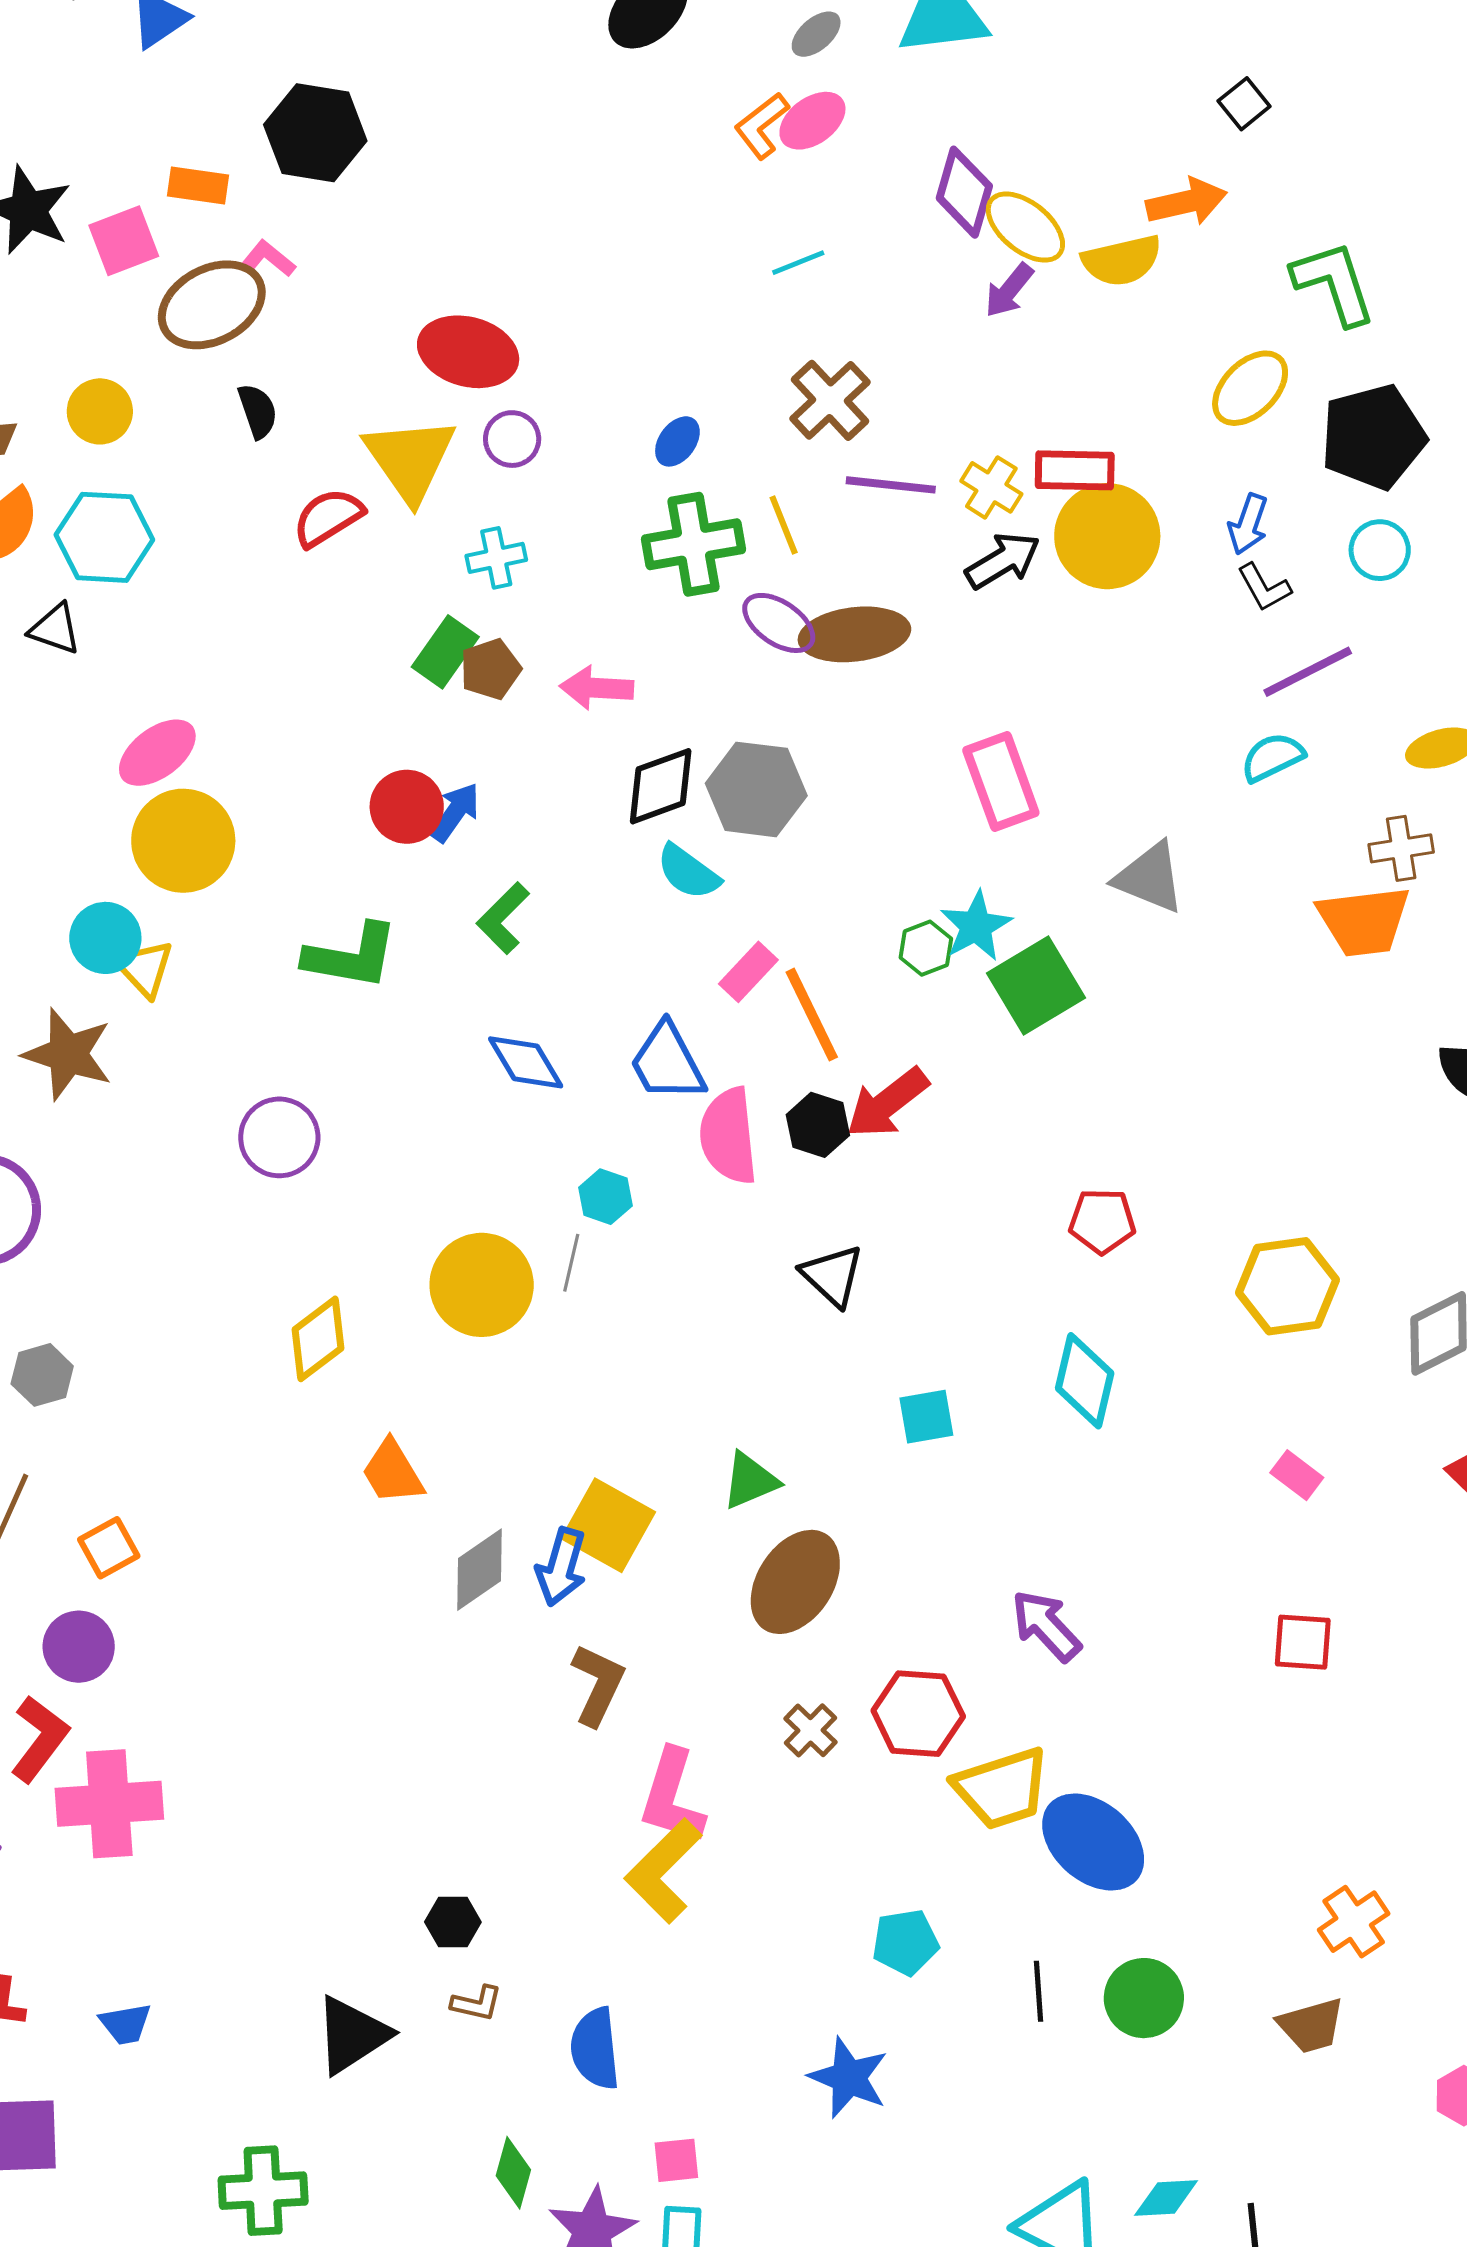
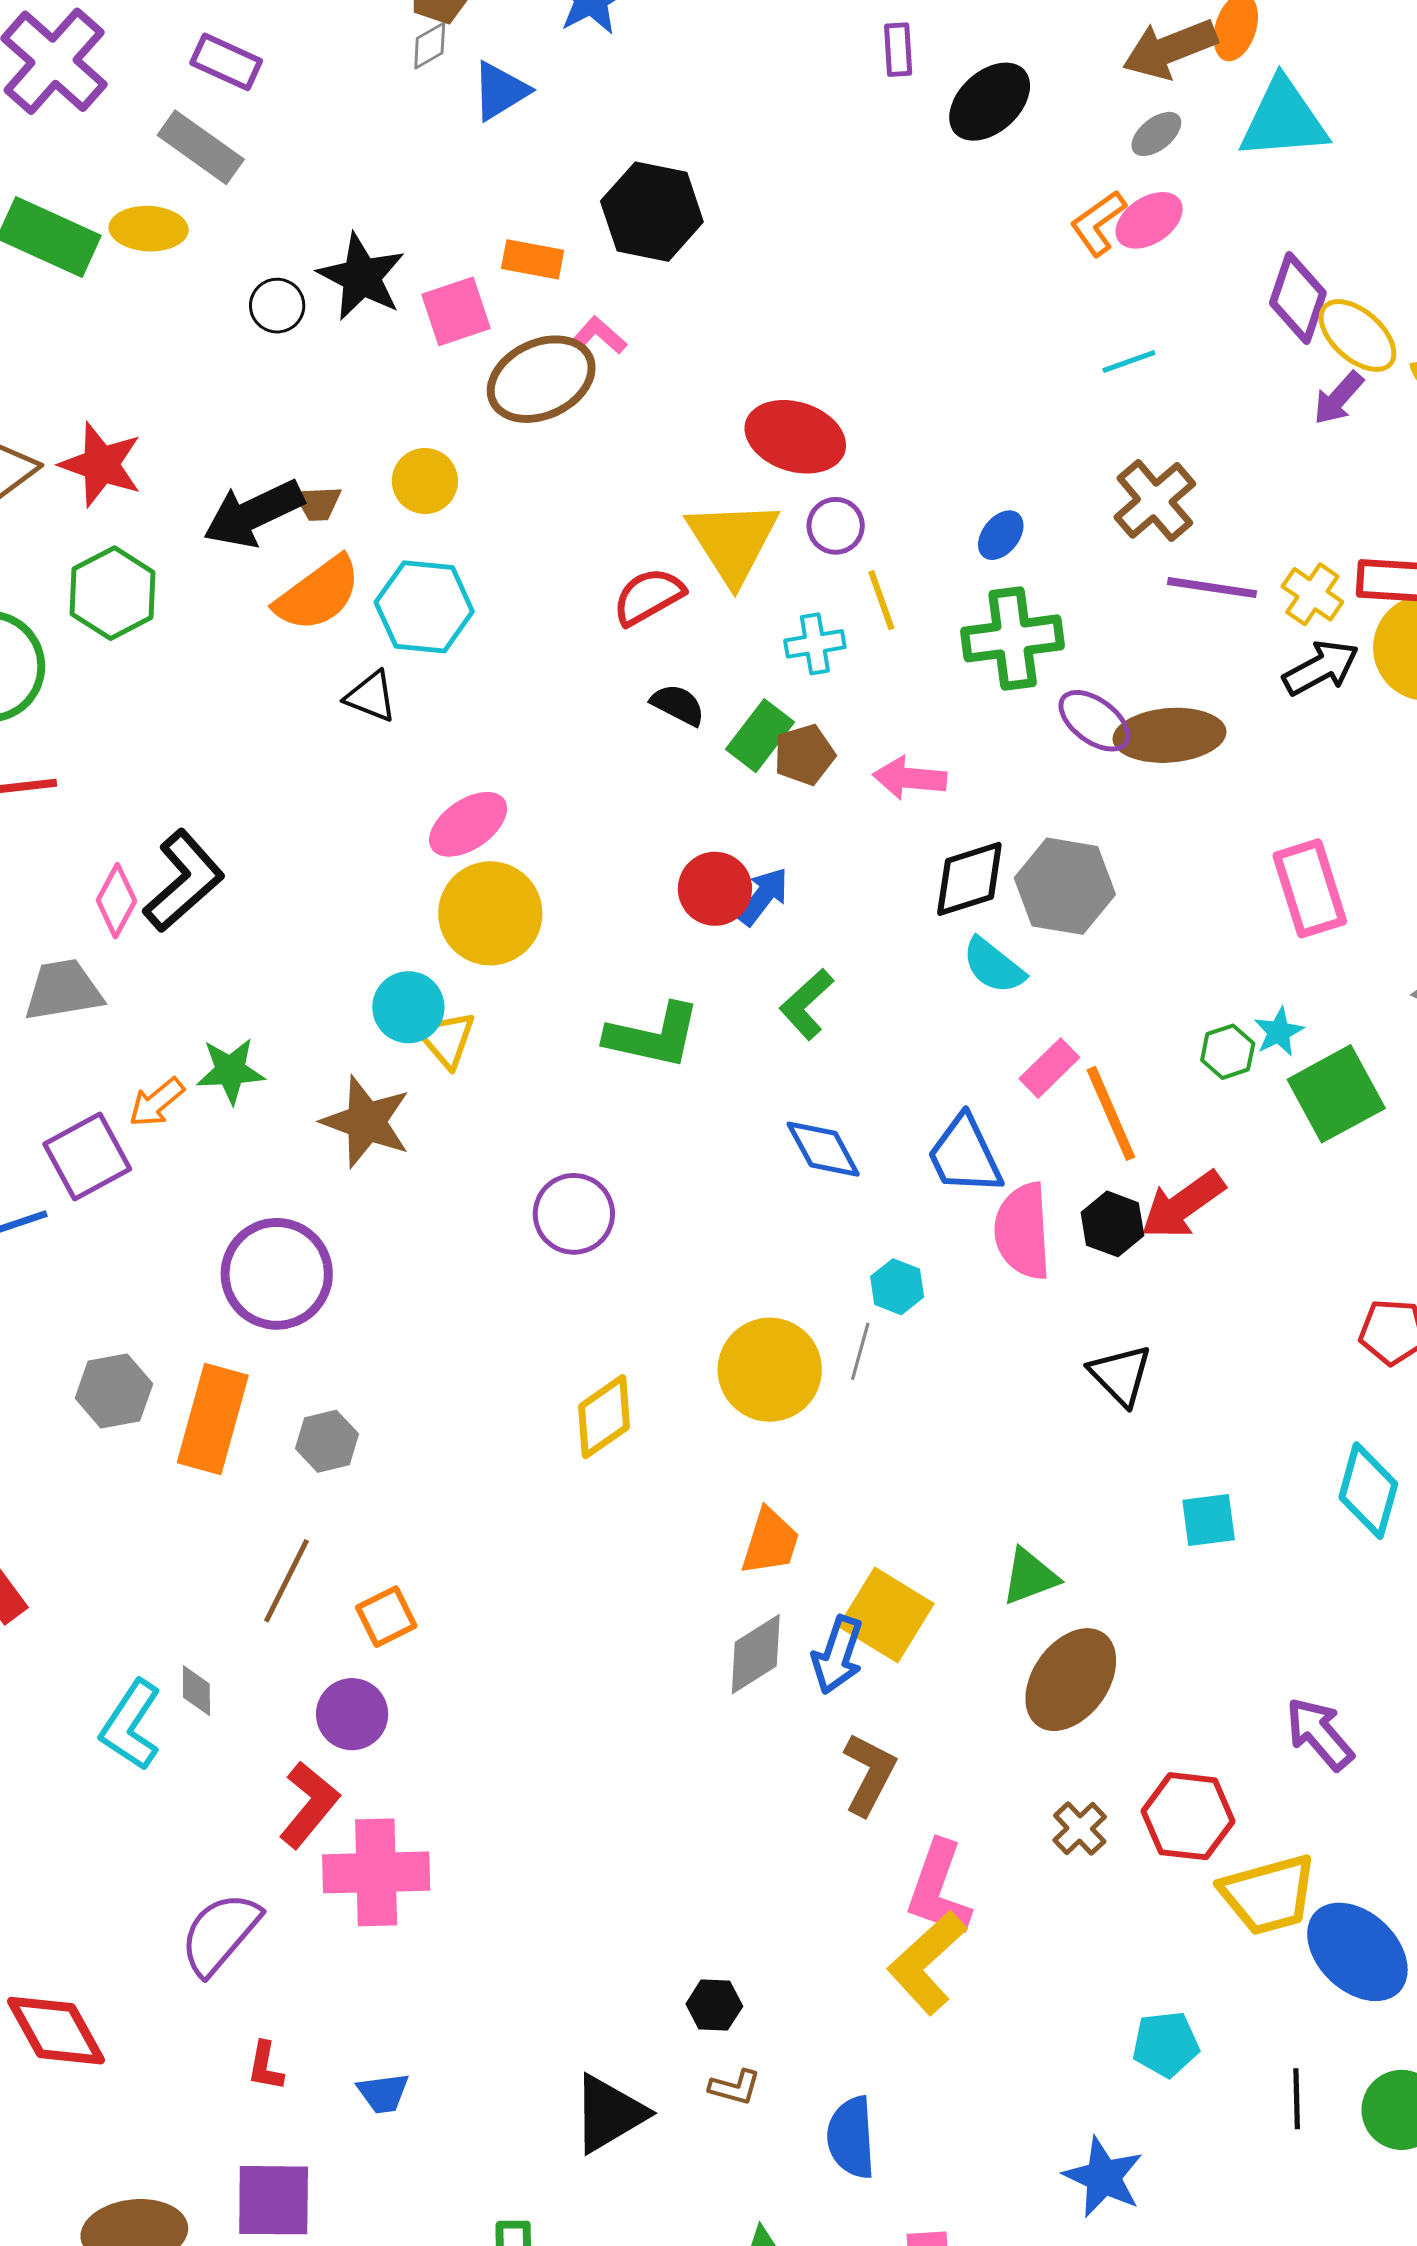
black semicircle: (258, 411) -> (678, 705), moved, turned -46
yellow line: (784, 525) -> (881, 600), moved
cyan star: (976, 926) -> (1279, 1032), size x0.7
orange trapezoid: (392, 1472) -> (770, 1542), moved, turned -134

